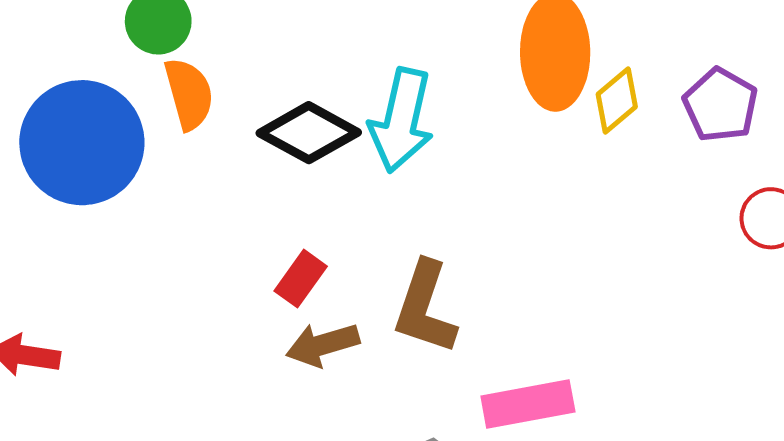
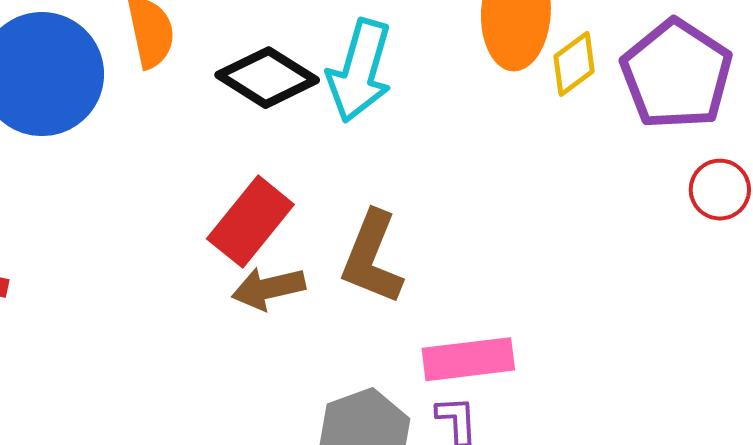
purple pentagon: (720, 105) -> (677, 74), size x1.5
red rectangle: (301, 279) -> (250, 222), size x1.6

